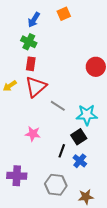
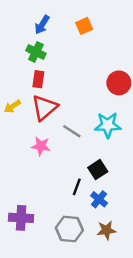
orange square: (64, 14) -> (84, 26), moved
cyan star: (87, 115) -> (108, 125), moved
pink star: (33, 134) -> (41, 146), moved
brown star: (86, 197) -> (106, 230), moved

